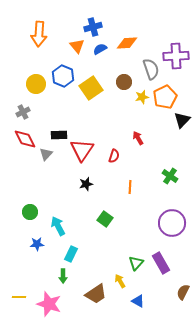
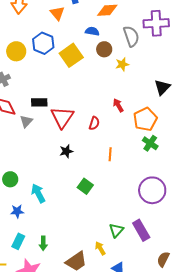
blue semicircle: (100, 49) -> (92, 31), moved, turned 40
orange pentagon: (165, 97) -> (145, 119), moved
cyan rectangle: (71, 254) -> (18, 241), moved

